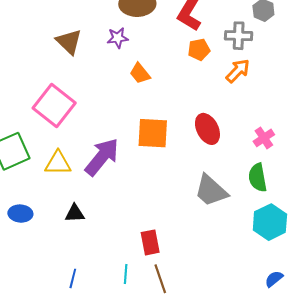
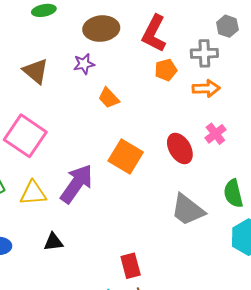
orange arrow: (238, 71) -> (206, 88), turned 48
orange square: (153, 133) -> (126, 157), turned 32
pink cross: (264, 138) -> (215, 134), moved

